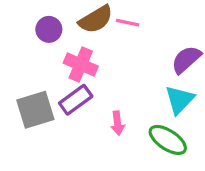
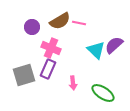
purple rectangle: (76, 100) -> (48, 69), turned -30
cyan triangle: (180, 100) -> (96, 50), moved, turned -30

